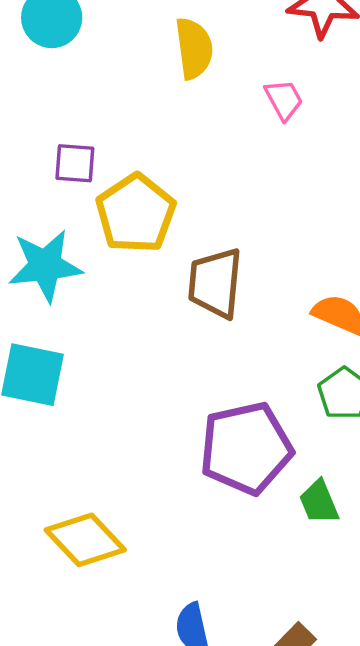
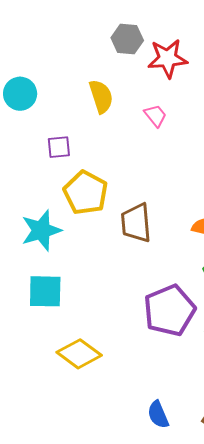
purple square: (75, 163) -> (59, 147), moved
yellow diamond: (85, 540) -> (79, 354), moved

